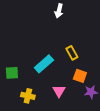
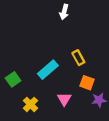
green square: (12, 73) -> (13, 79), turned -32
yellow cross: (28, 96) -> (30, 104), turned 32

